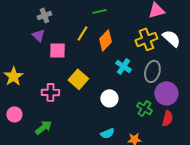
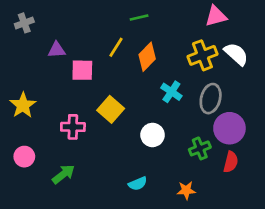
gray cross: (44, 15) -> (24, 23), moved
purple triangle: (38, 35) -> (57, 50), turned -48
green cross: (144, 108) -> (200, 148), turned 35
cyan semicircle: (107, 133) -> (138, 184), moved

